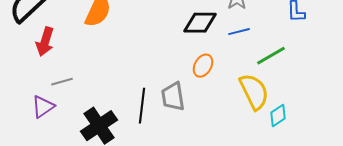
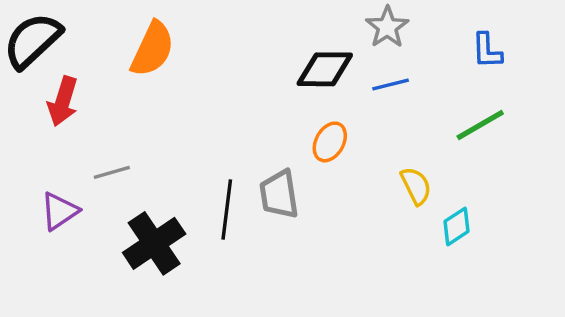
green line: (271, 56) -> (480, 125), moved
gray line: (62, 82) -> (112, 172), moved
yellow semicircle: (254, 92) -> (416, 186), size x0.6

